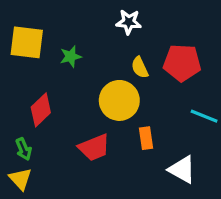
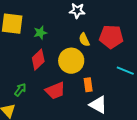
red diamond: (41, 110) -> (38, 60), moved
green arrow: (24, 149) -> (20, 90), moved, turned -120
white triangle: (182, 169) -> (98, 105), moved

